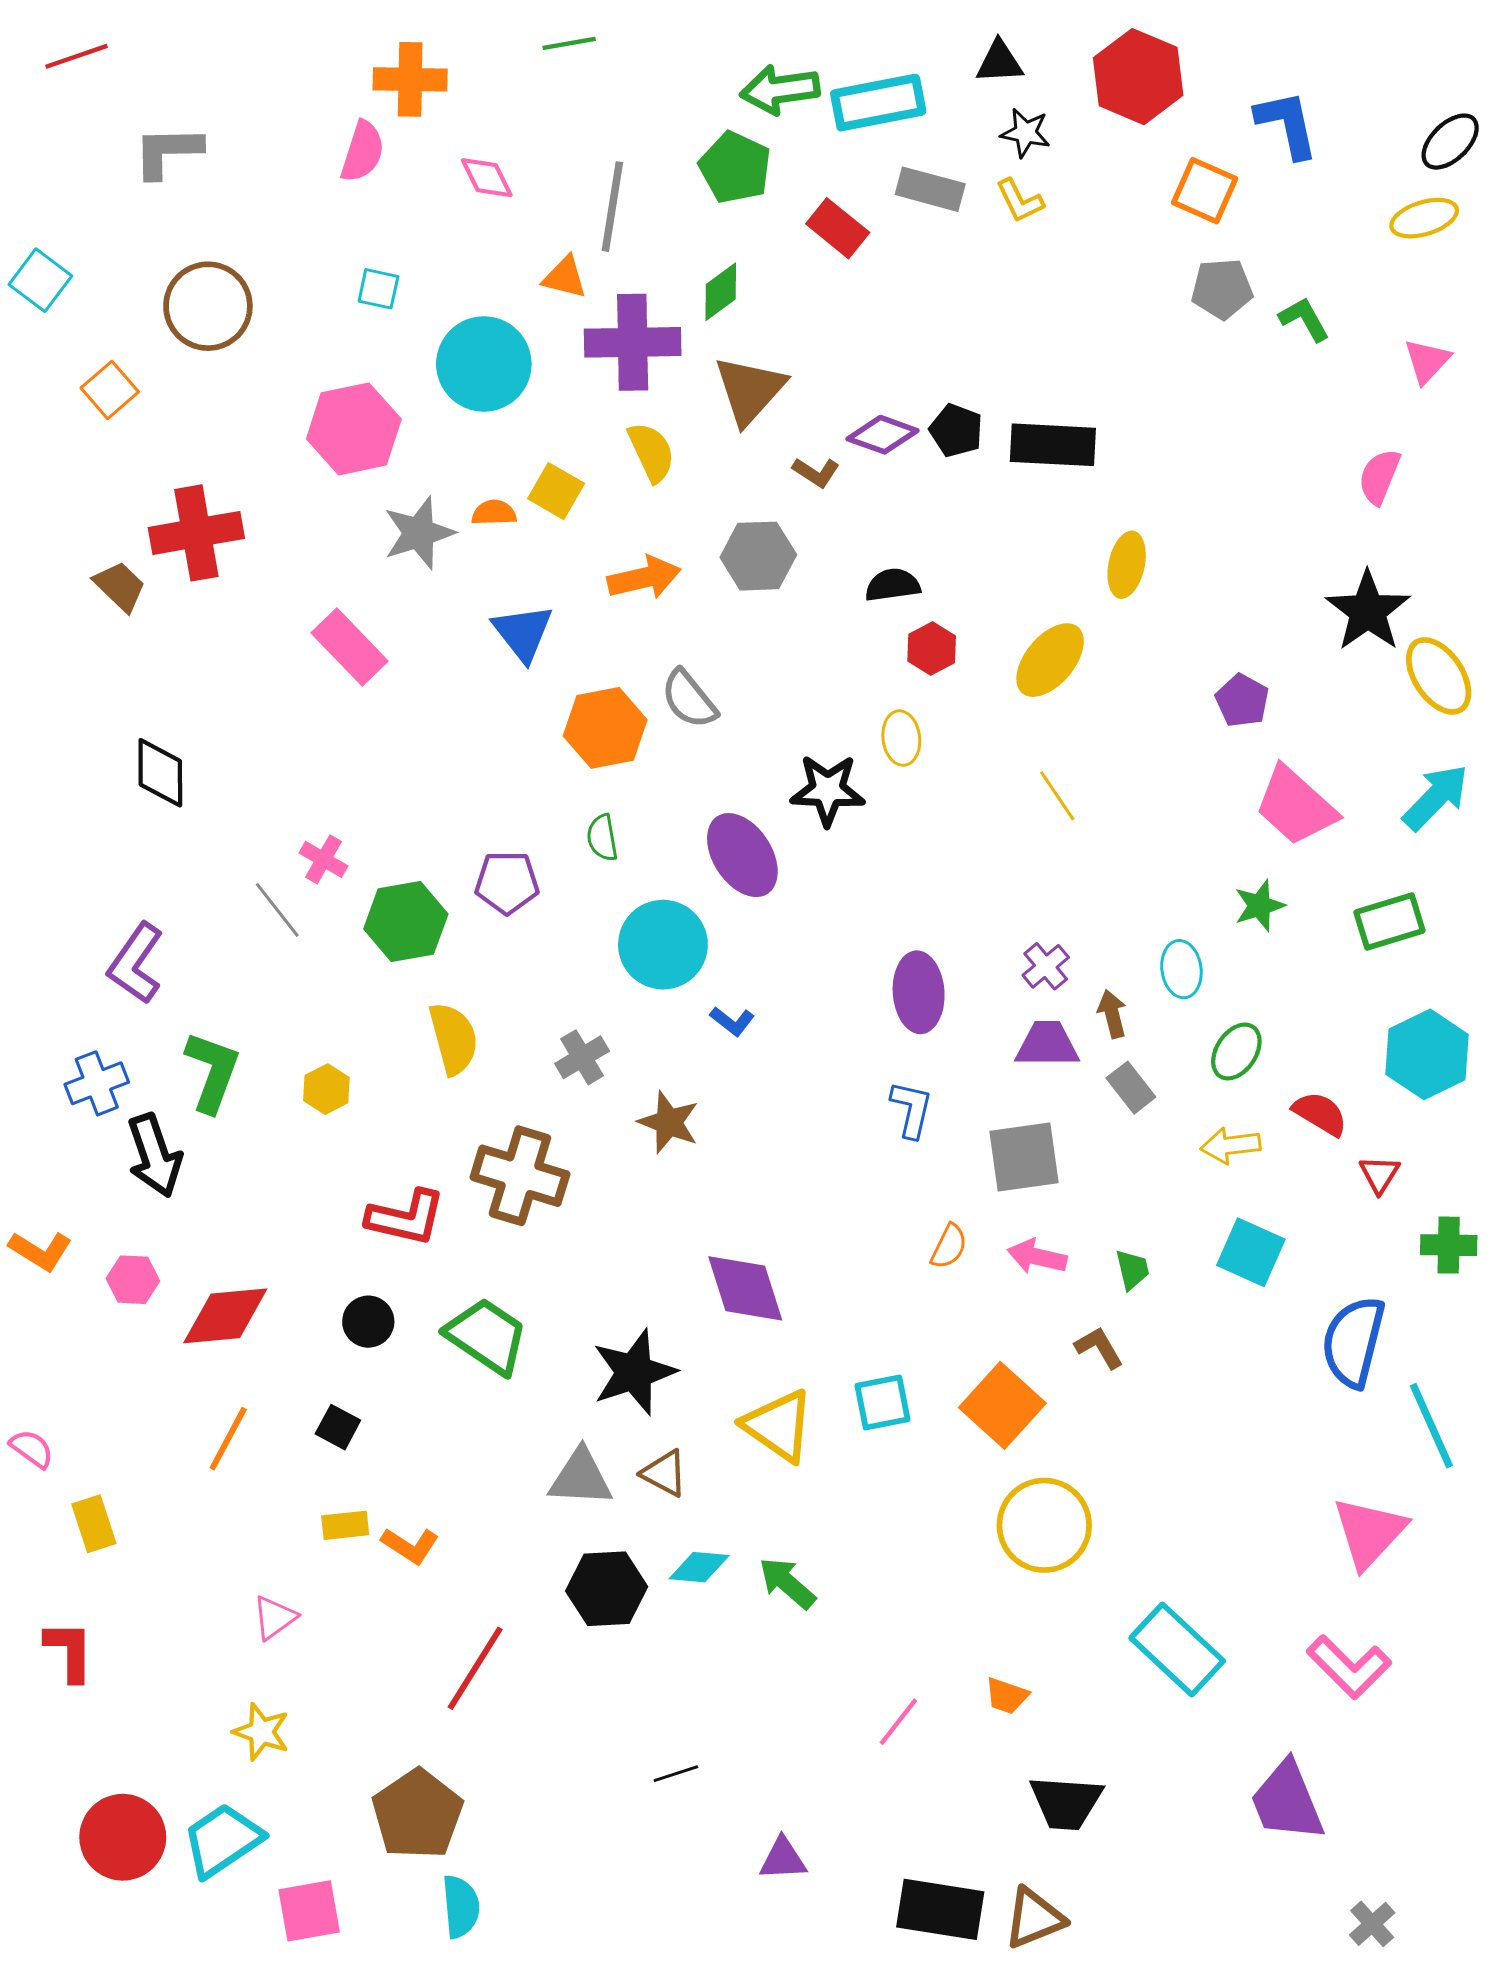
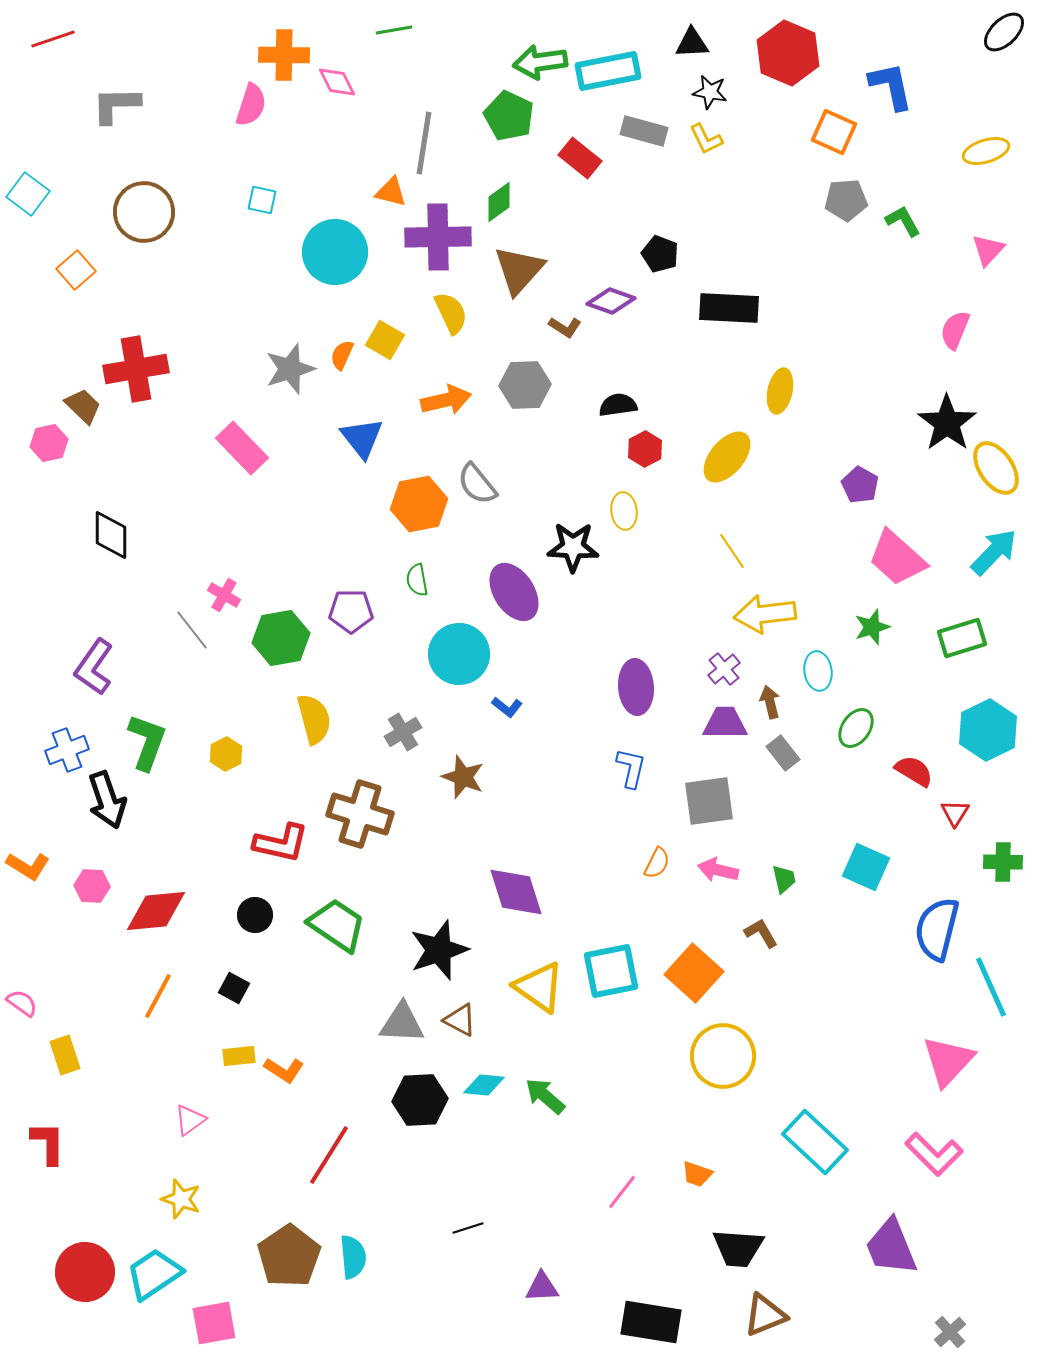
black ellipse: (1450, 142) -> (1004, 32), moved
pink diamond: (487, 178) -> (337, 82), moved
pink hexagon: (354, 429) -> (49, 443), moved, size x0.6
black pentagon: (956, 430) -> (660, 254), moved
orange semicircle: (494, 513) -> (342, 355), turned -64
yellow arrow: (1231, 1145) -> (765, 614), moved, size x1.5
cyan square: (882, 1402) -> (611, 971), size x1.4
cyan semicircle: (461, 1907) -> (353, 1257), moved
brown triangle: (1034, 1918) -> (765, 1315), moved

